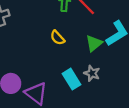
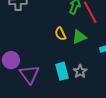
green triangle: (94, 43) -> (79, 37), moved

